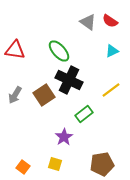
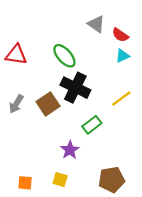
red semicircle: (110, 21) -> (120, 35), moved
orange square: (23, 167) -> (25, 183), turned -32

